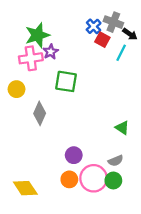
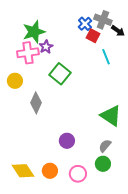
cyan line: (121, 53) -> (106, 57), moved, turned -49
green square: (66, 81) -> (60, 74), turned 30
green triangle: (122, 128) -> (111, 116), size x1.6
gray semicircle: (116, 161) -> (105, 146), turned 152
pink circle: (94, 178) -> (78, 174), moved, size x0.7
orange circle: (69, 179) -> (50, 171), moved

